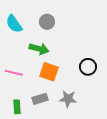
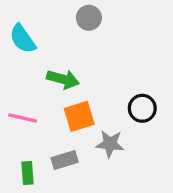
gray circle: (47, 22) -> (89, 18), moved
orange square: (49, 72) -> (79, 116), turned -36
gray star: (68, 99) -> (110, 144), moved

